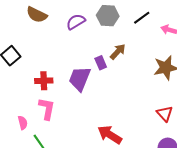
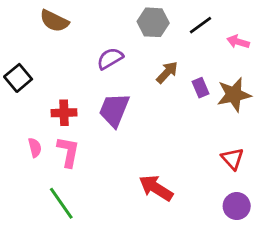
purple semicircle: (76, 22) -> (110, 58), moved
purple rectangle: (101, 63) -> (200, 88), moved
pink semicircle: (23, 123) -> (35, 148), moved

